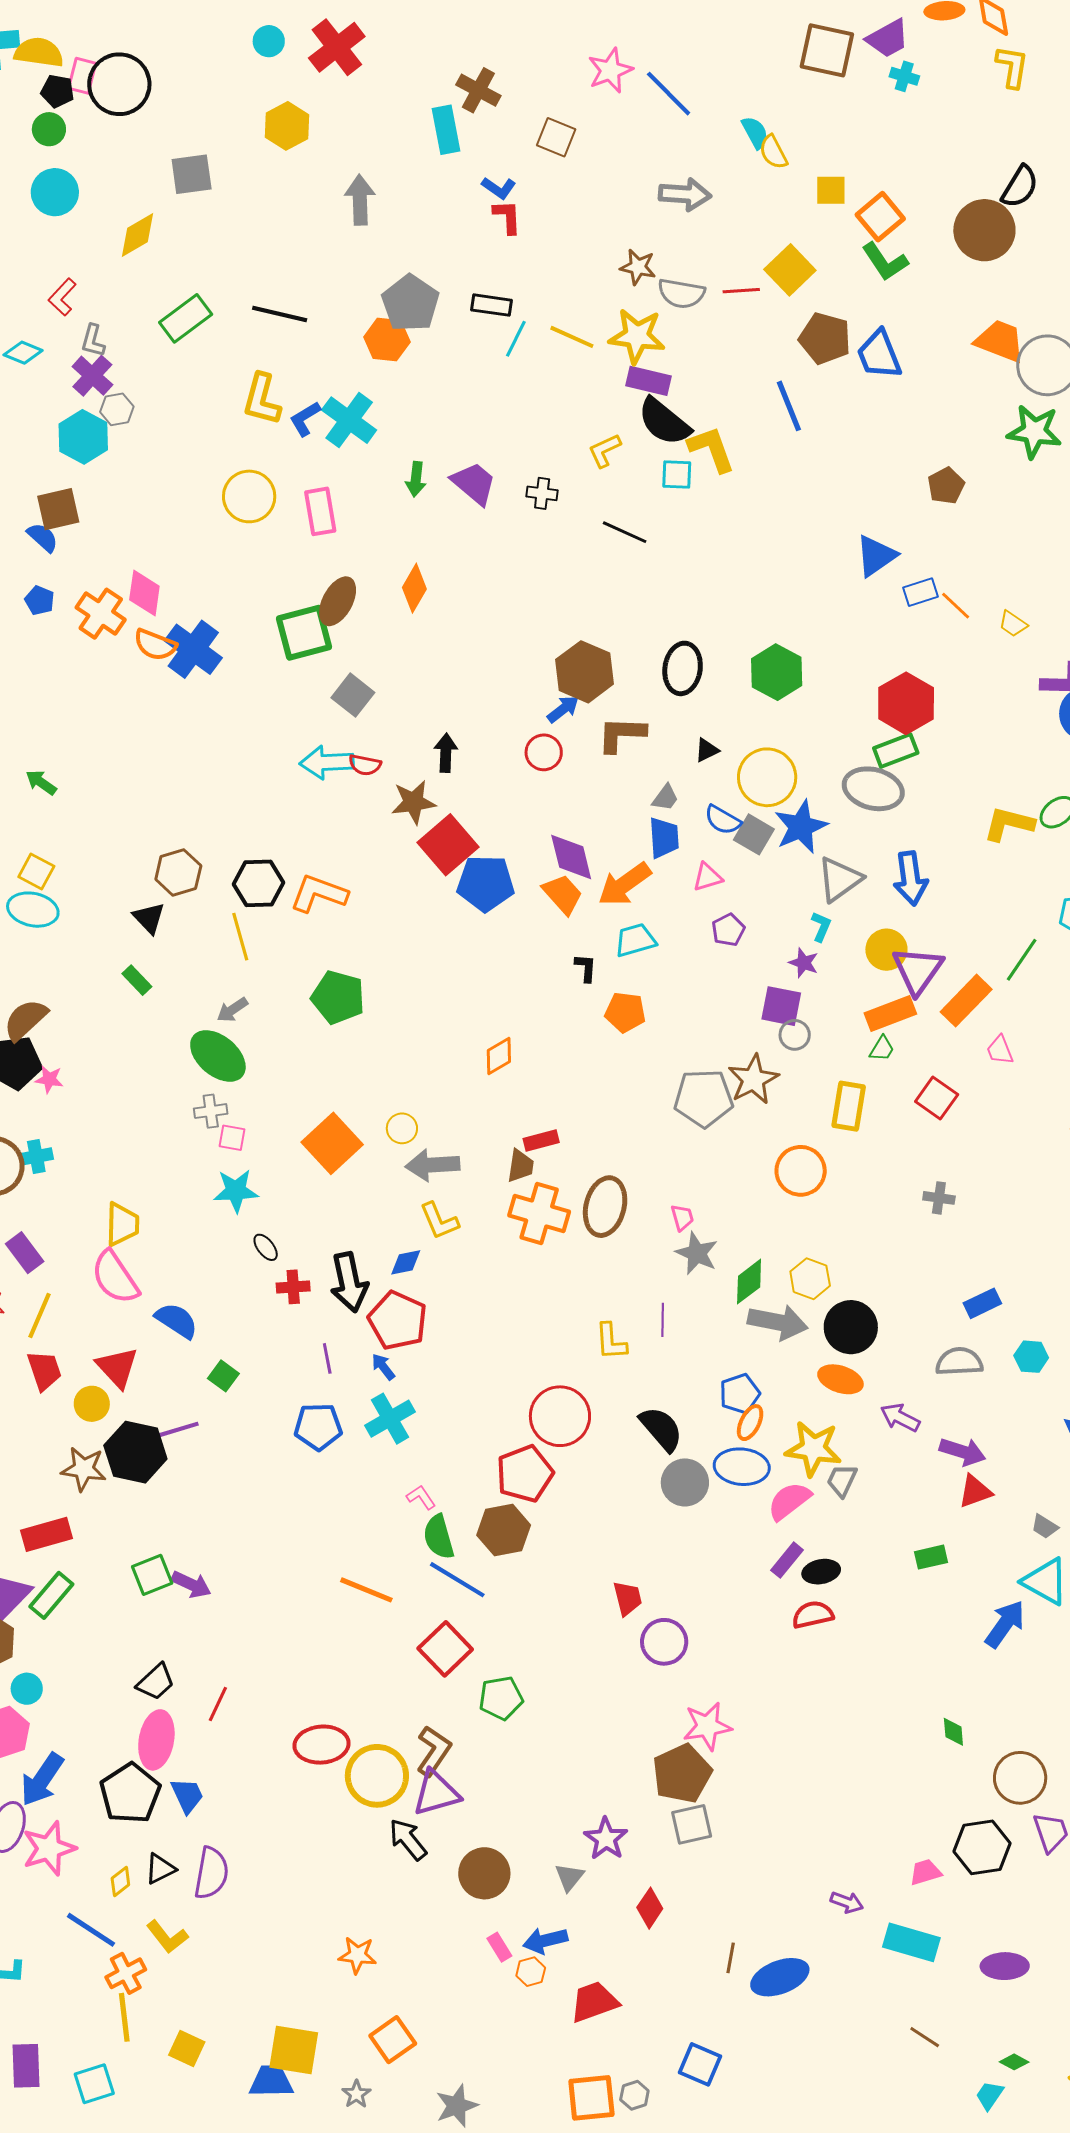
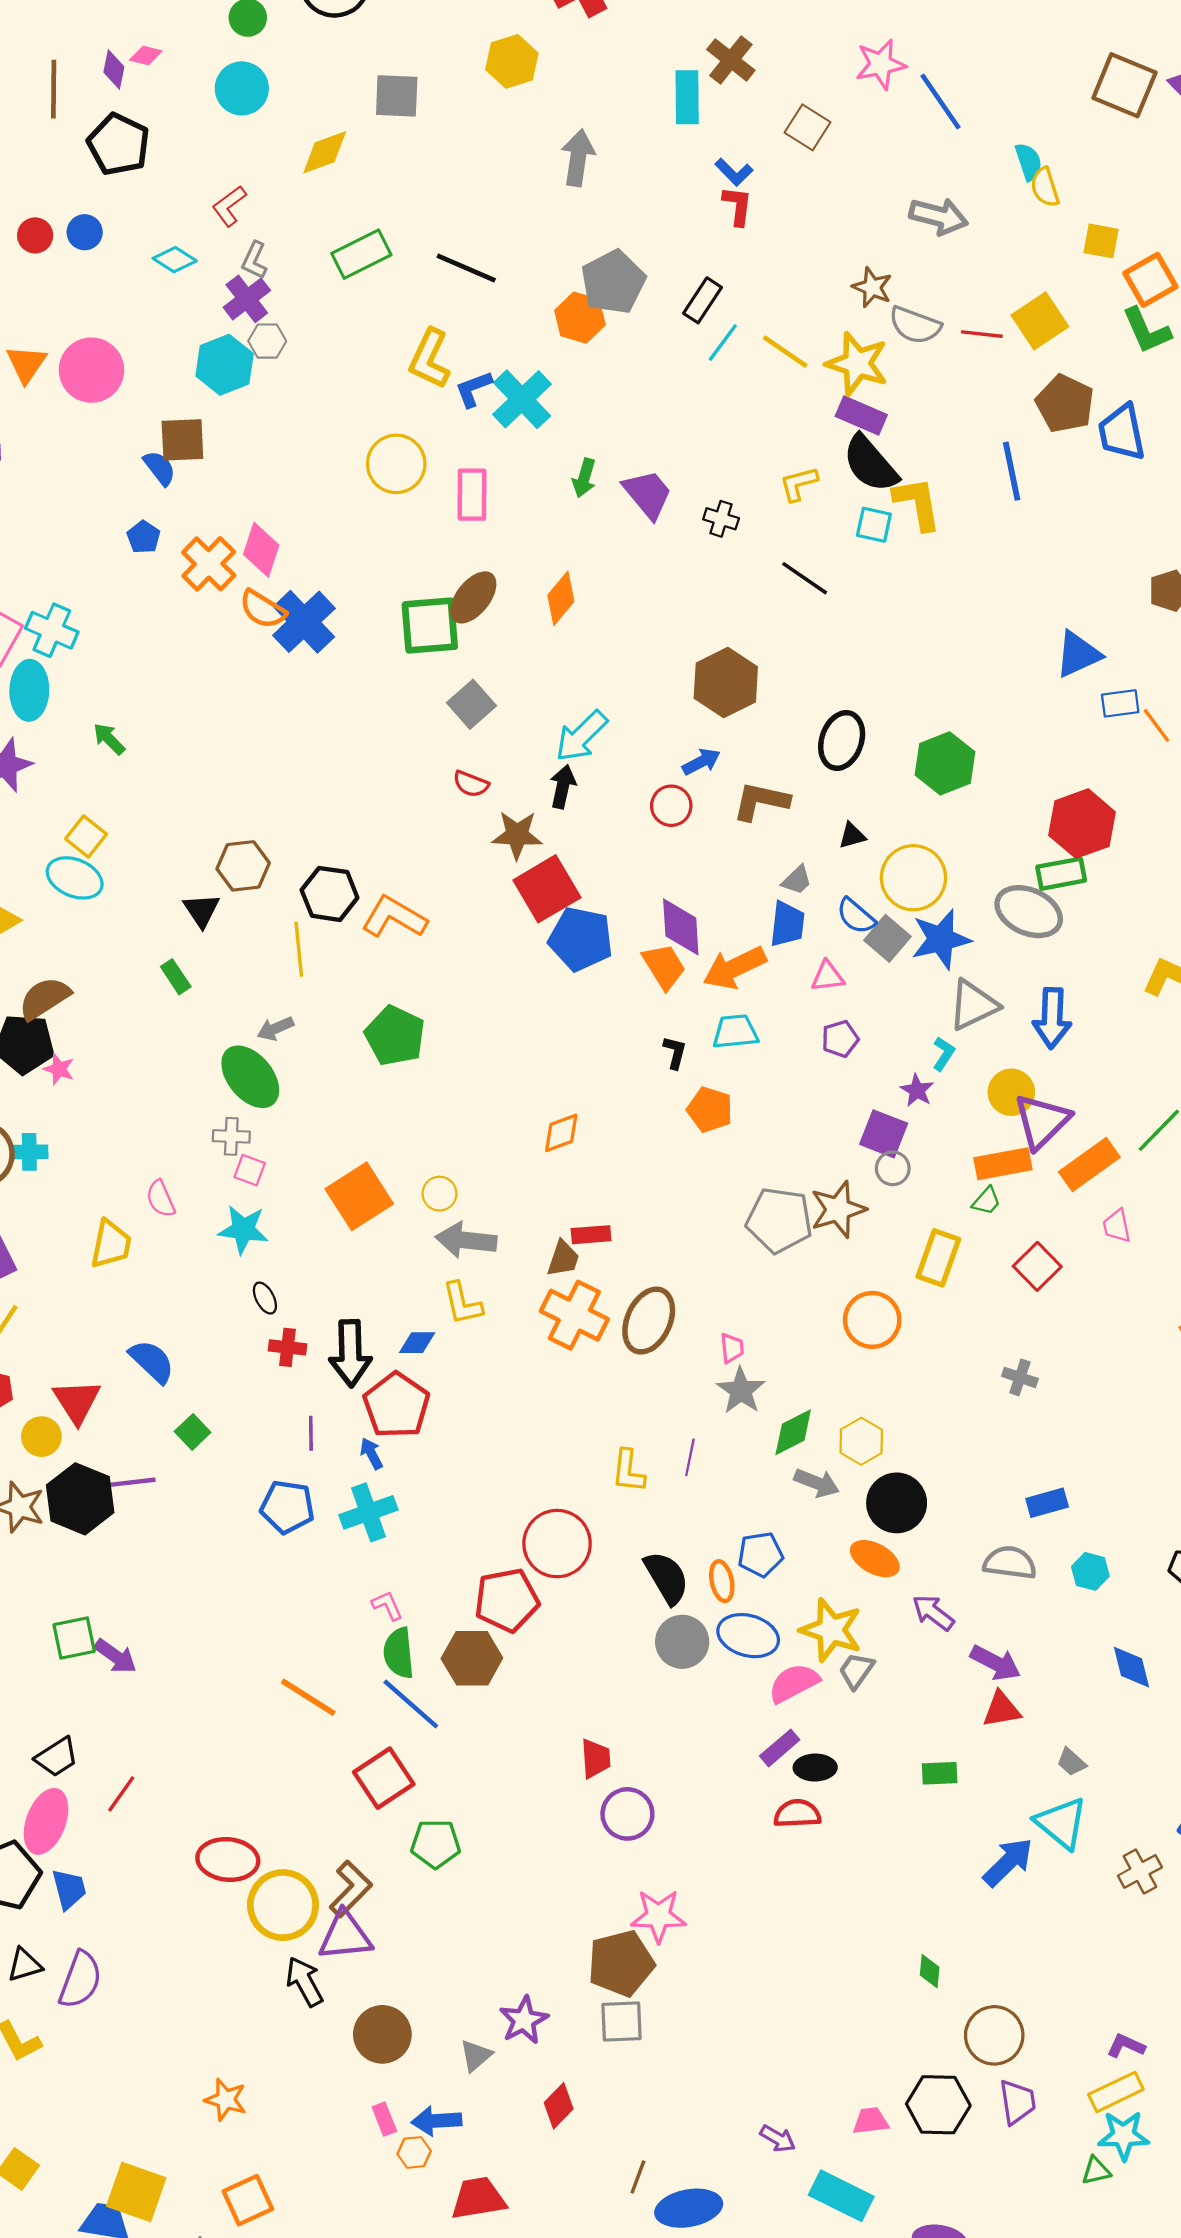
black rectangle: (491, 305) -> (702, 300), turned -75
brown hexagon: (585, 672) -> (726, 683), moved
cyan arrow: (327, 762) -> (581, 736), moved, turned -52
pink semicircle: (115, 1277) -> (161, 1199), moved, size x0.6
gray arrow: (778, 1322) -> (817, 1483), size x0.7
orange ellipse: (750, 1423) -> (722, 1581), moved, turned -48

